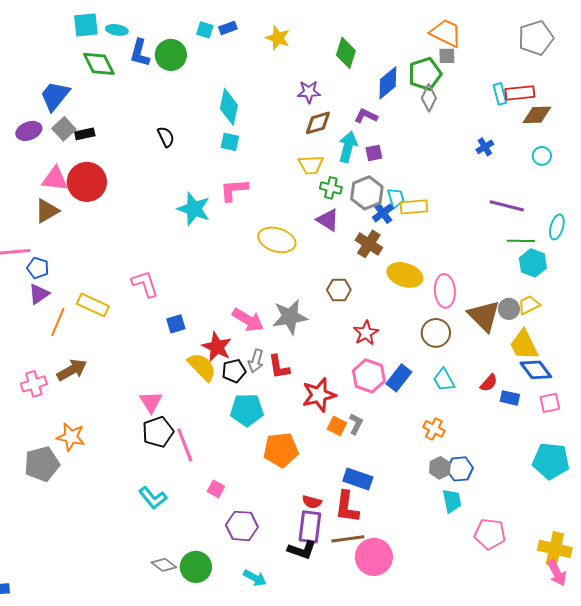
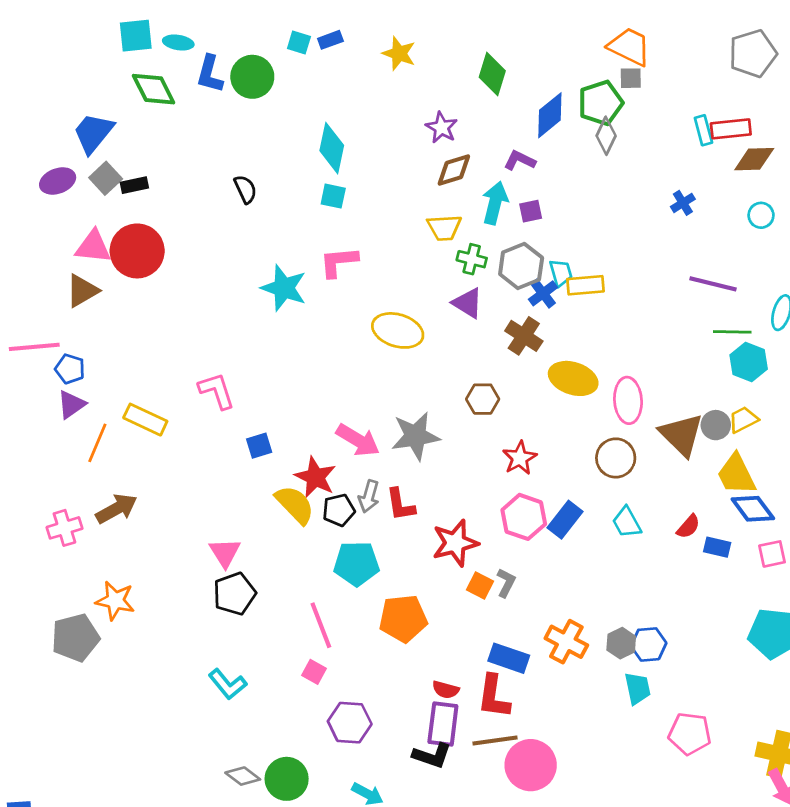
purple star: (309, 92) -> (442, 128), turned 30
orange cross: (434, 429) -> (566, 642), moved, size x1.4
pink line: (185, 445) -> (321, 625), moved

